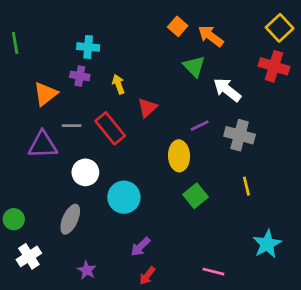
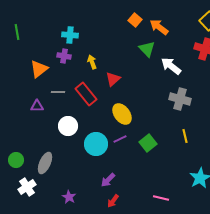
purple line: (200, 126) -> (120, 139), moved
purple triangle: (43, 145) -> (37, 106), size x0.6
yellow ellipse: (179, 156) -> (122, 114), moved, turned -35
gray ellipse: (70, 219) -> (45, 163), moved

